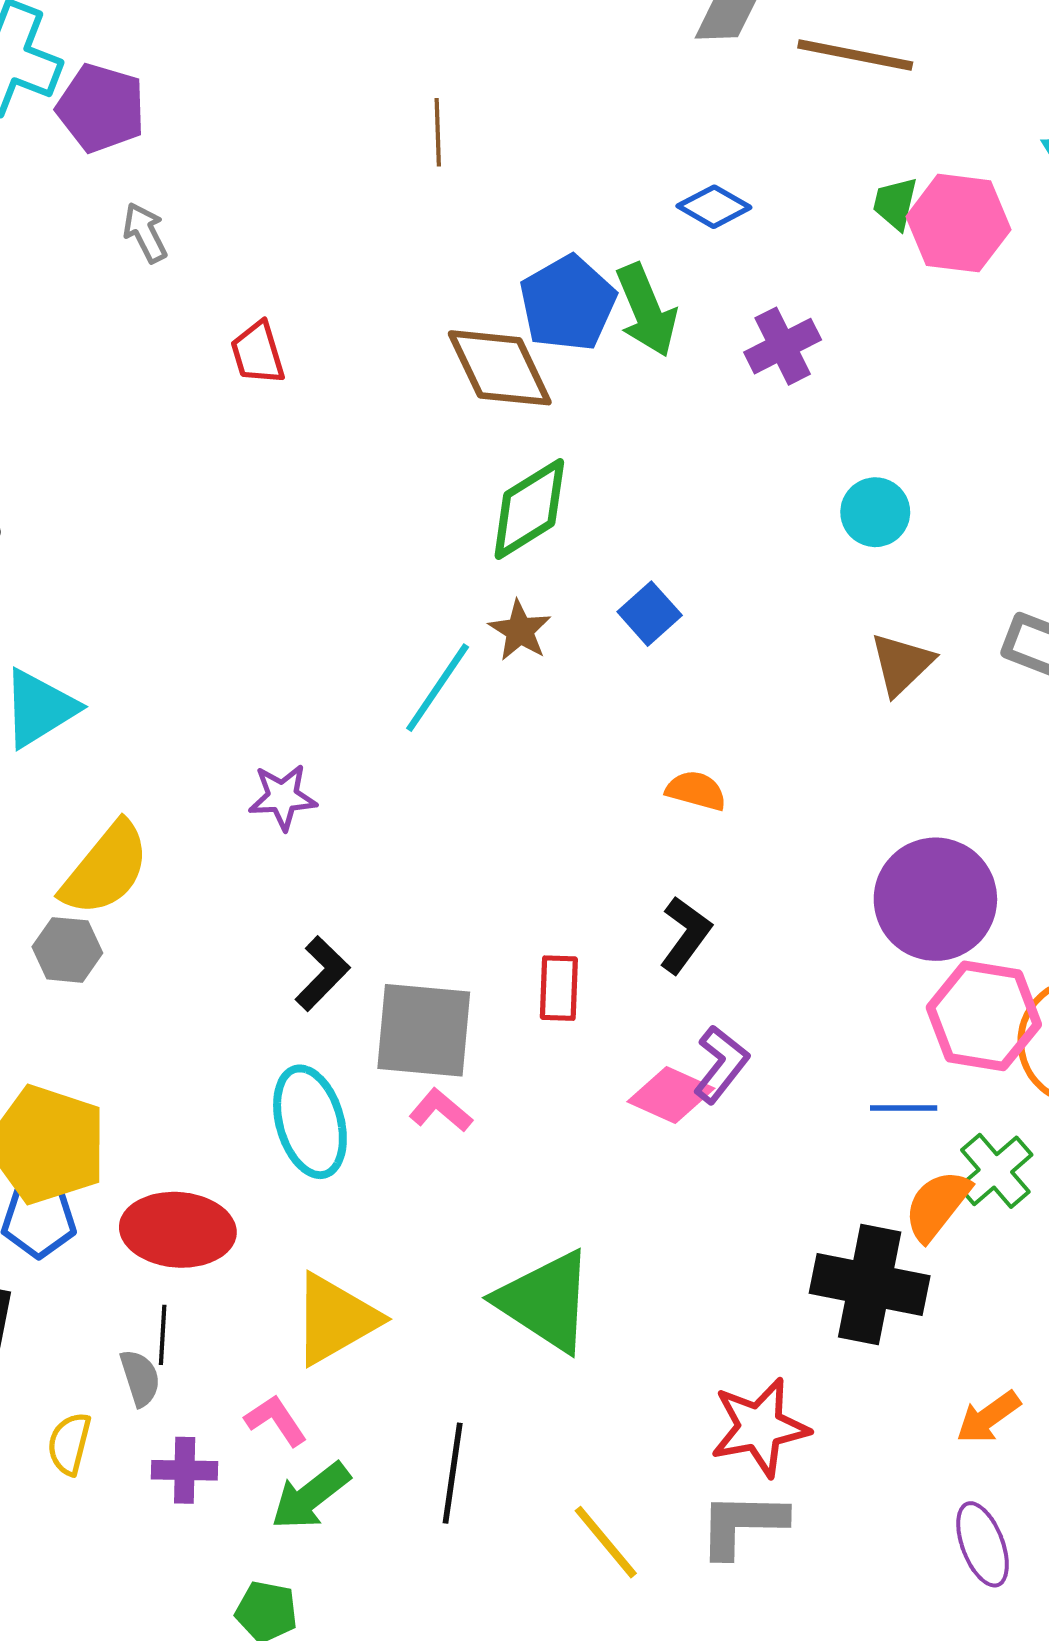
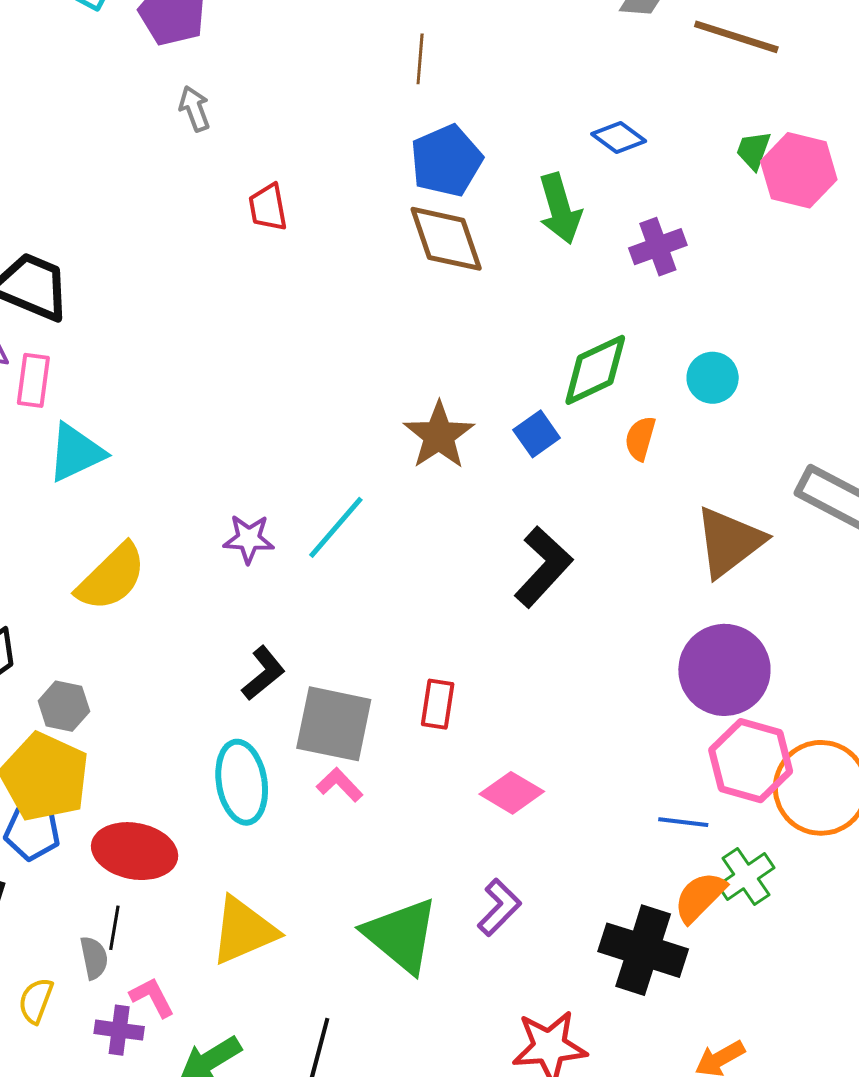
blue pentagon: (568, 303) -> (446, 161), moved
green diamond: (529, 509) -> (595, 370), moved
brown star: (520, 631) -> (439, 435), size x1.5
brown triangle: (902, 664) -> (729, 542), moved, size x1.5
cyan line: (438, 688) -> (336, 527), moved
orange semicircle: (696, 791) -> (640, 438), moved, turned -96
black L-shape: (685, 935) -> (543, 567), moved, size x1.4
gray hexagon: (67, 950) -> (64, 706), moved
purple L-shape: (721, 1064) -> (499, 907), moved
pink L-shape: (276, 1420) -> (152, 997), moved

